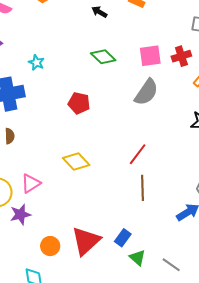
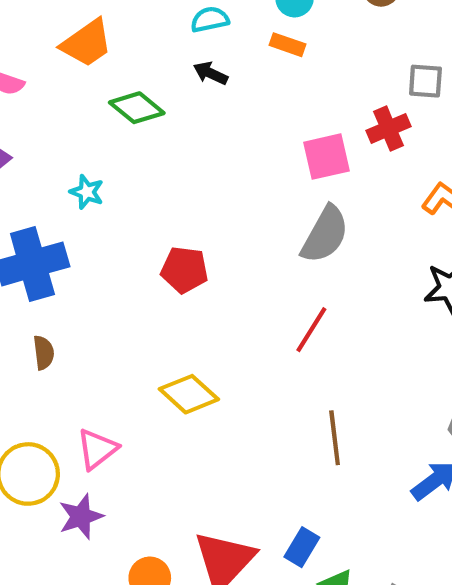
red cross: (181, 56) -> (388, 129), moved
green diamond: (103, 57) -> (137, 108), moved
red line: (138, 154) -> (311, 330), moved

